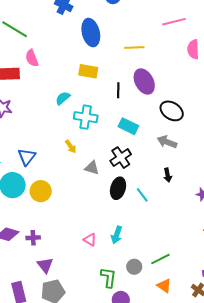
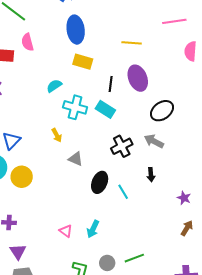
blue ellipse: (91, 33) -> (76, 30), moved
black ellipse: (172, 111) -> (162, 111), turned -75
cyan rectangle: (128, 126) -> (105, 109), moved
black cross: (121, 158) -> (122, 146), moved

